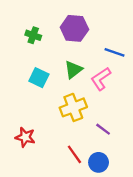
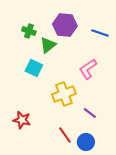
blue line: (115, 52) -> (100, 33), moved
green triangle: (73, 70) -> (48, 45), moved

